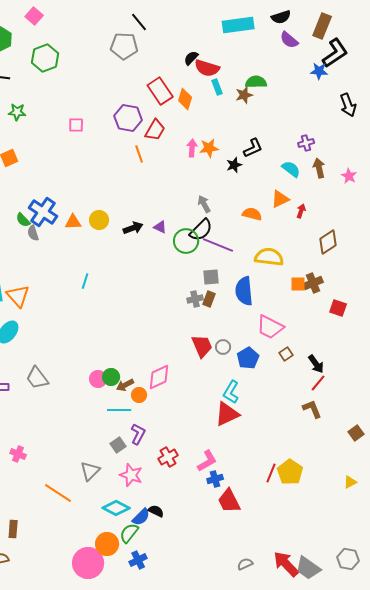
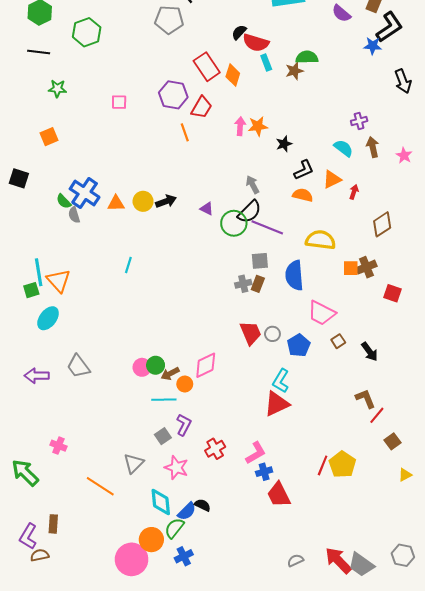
black L-shape: (253, 148) -> (304, 170), moved
black arrow: (133, 228) -> (166, 201), moved
red line: (318, 383) -> (377, 415), moved
brown square: (356, 433) -> (393, 441), moved
cyan diamond: (116, 508) -> (161, 502), turned 56

